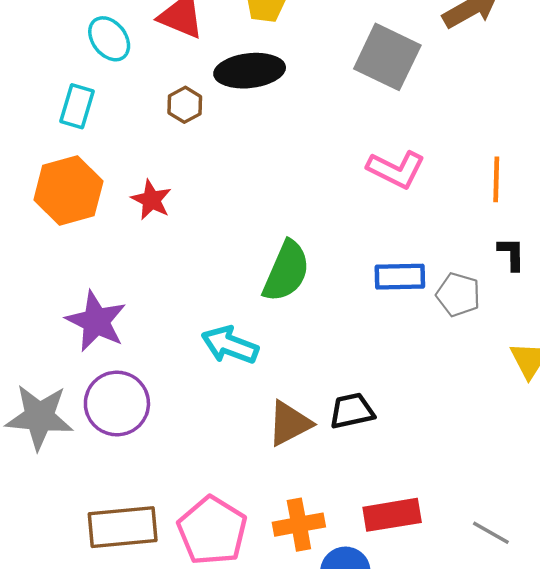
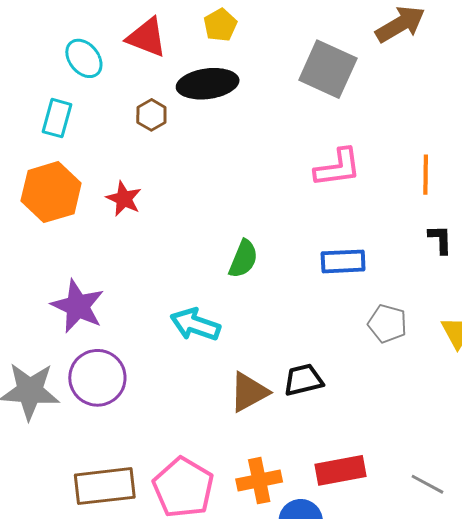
pink L-shape: (396, 169) -> (338, 168), turned -33
green semicircle: (286, 271) -> (243, 259), size x0.7
gray pentagon: (458, 295) -> (387, 324), moved

